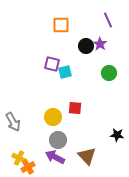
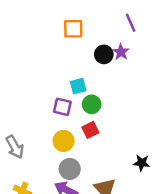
purple square: (52, 64) -> (62, 107), moved
green circle: (109, 73) -> (92, 104), moved
red square: (75, 108) -> (90, 130), turned -32

